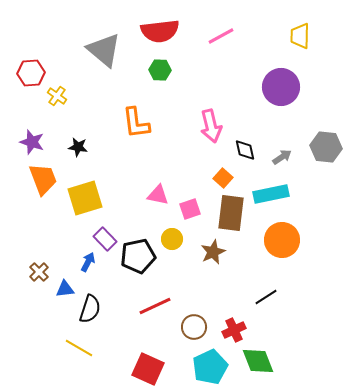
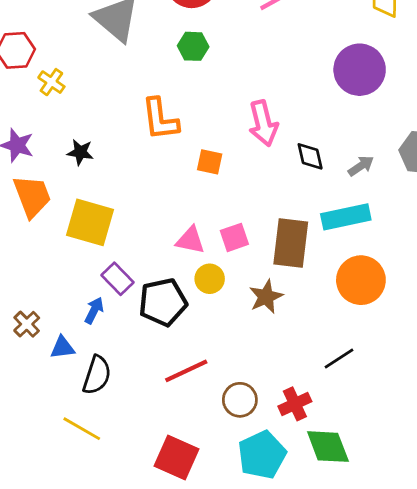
orange square: (223, 178) -> (210, 162), moved, turned -30
pink triangle: (158, 195) -> (190, 240), moved
yellow square: (85, 198) -> (90, 222), turned 33

